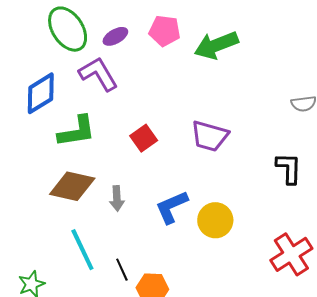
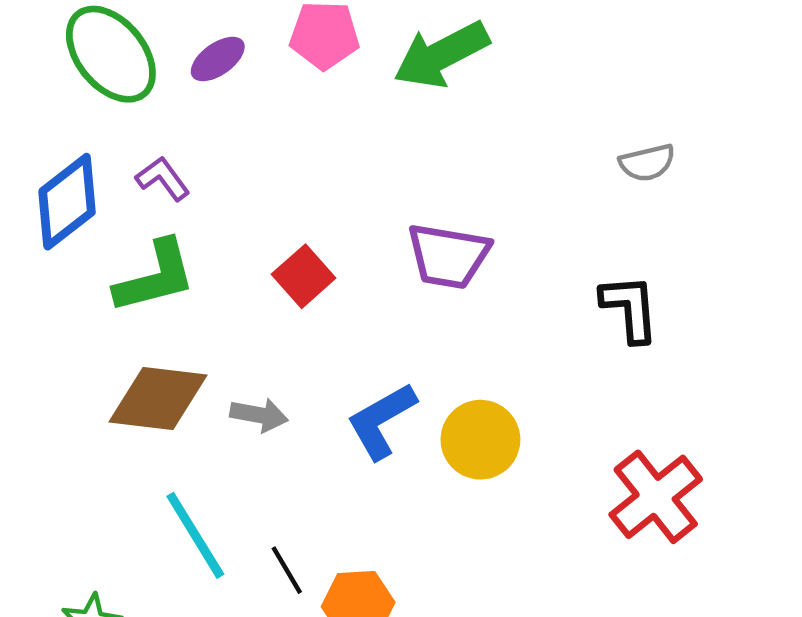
purple L-shape: (98, 74) -> (163, 179), moved, size x0.6
gray arrow: (117, 198) -> (259, 415), turned -70

